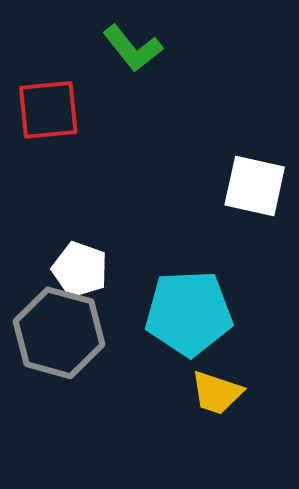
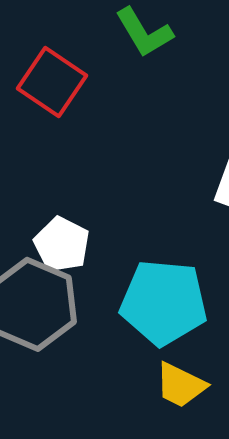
red square: (48, 110) -> (52, 82), turned 32

